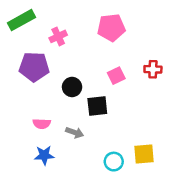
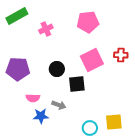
purple pentagon: (34, 67) -> (18, 69), moved
pink square: (116, 76) -> (92, 60), size x1.6
blue star: (44, 155) -> (41, 116), moved

